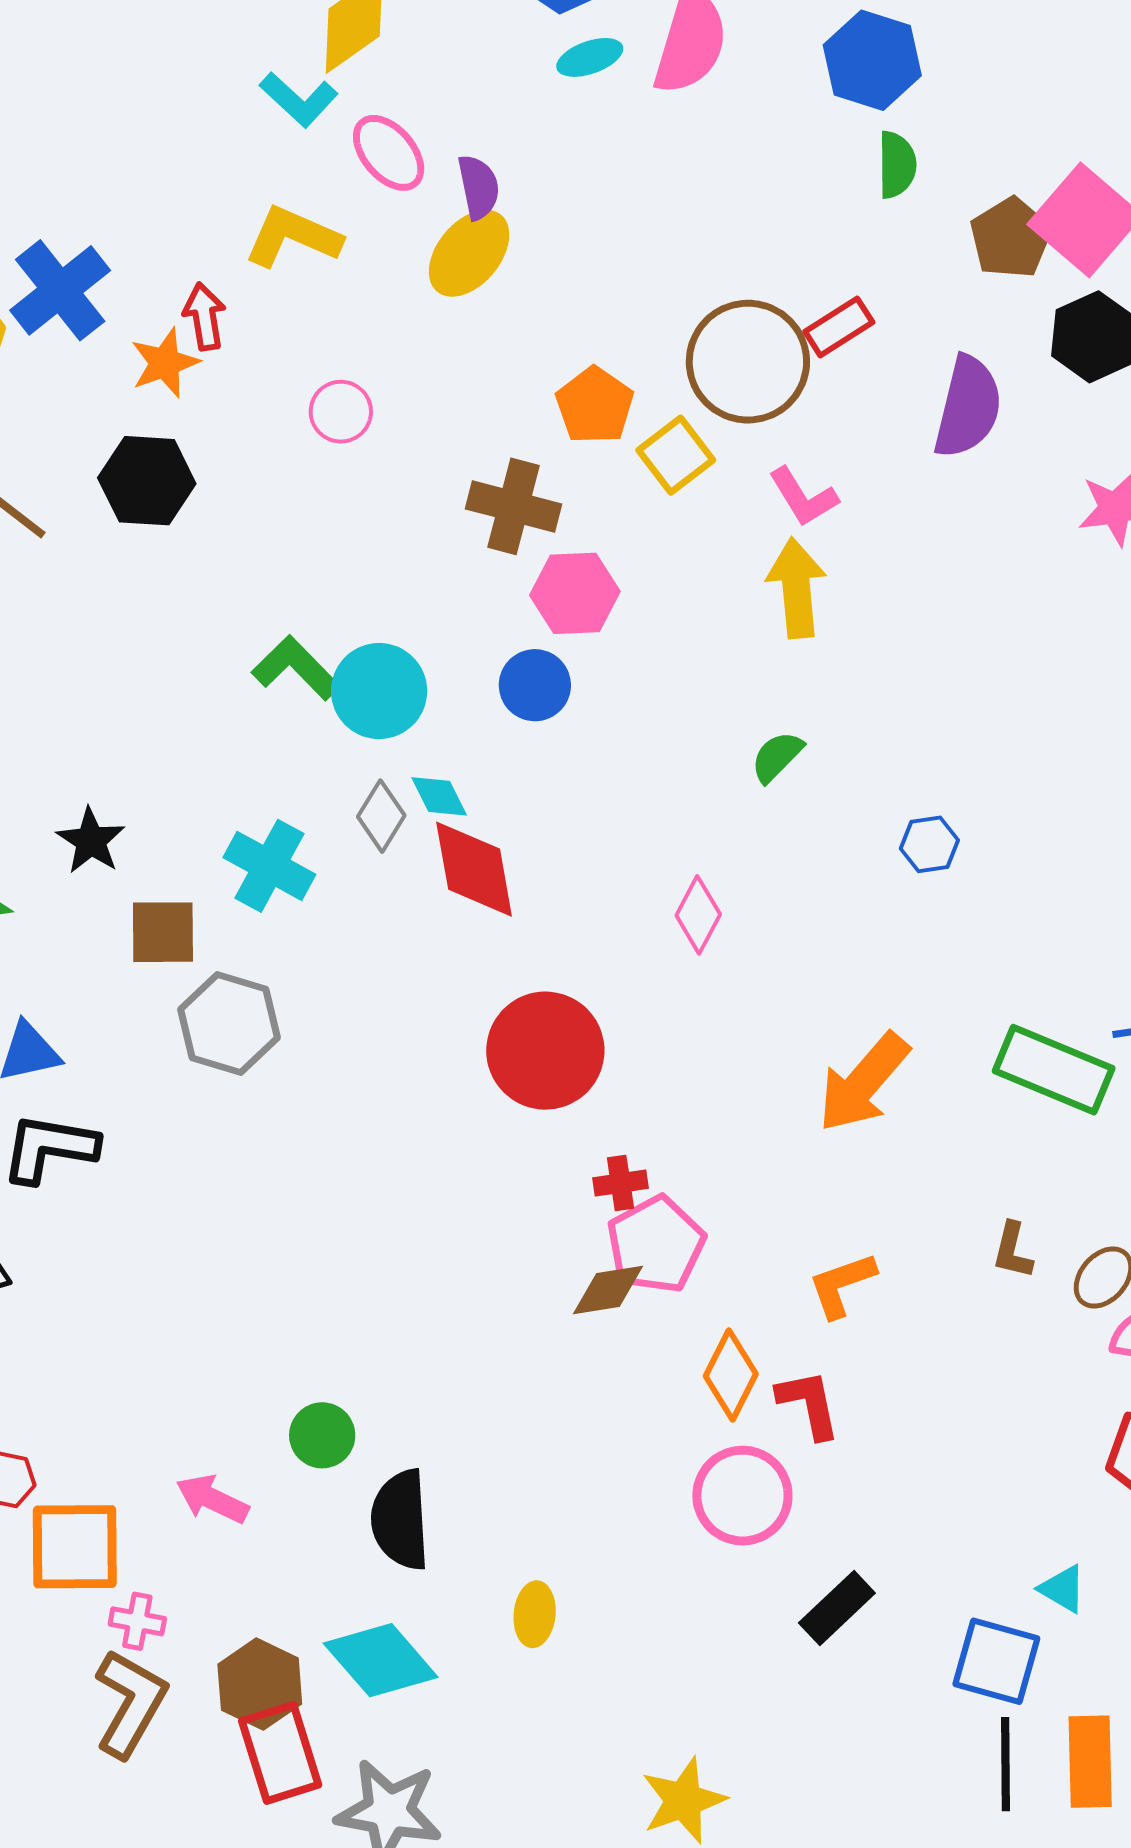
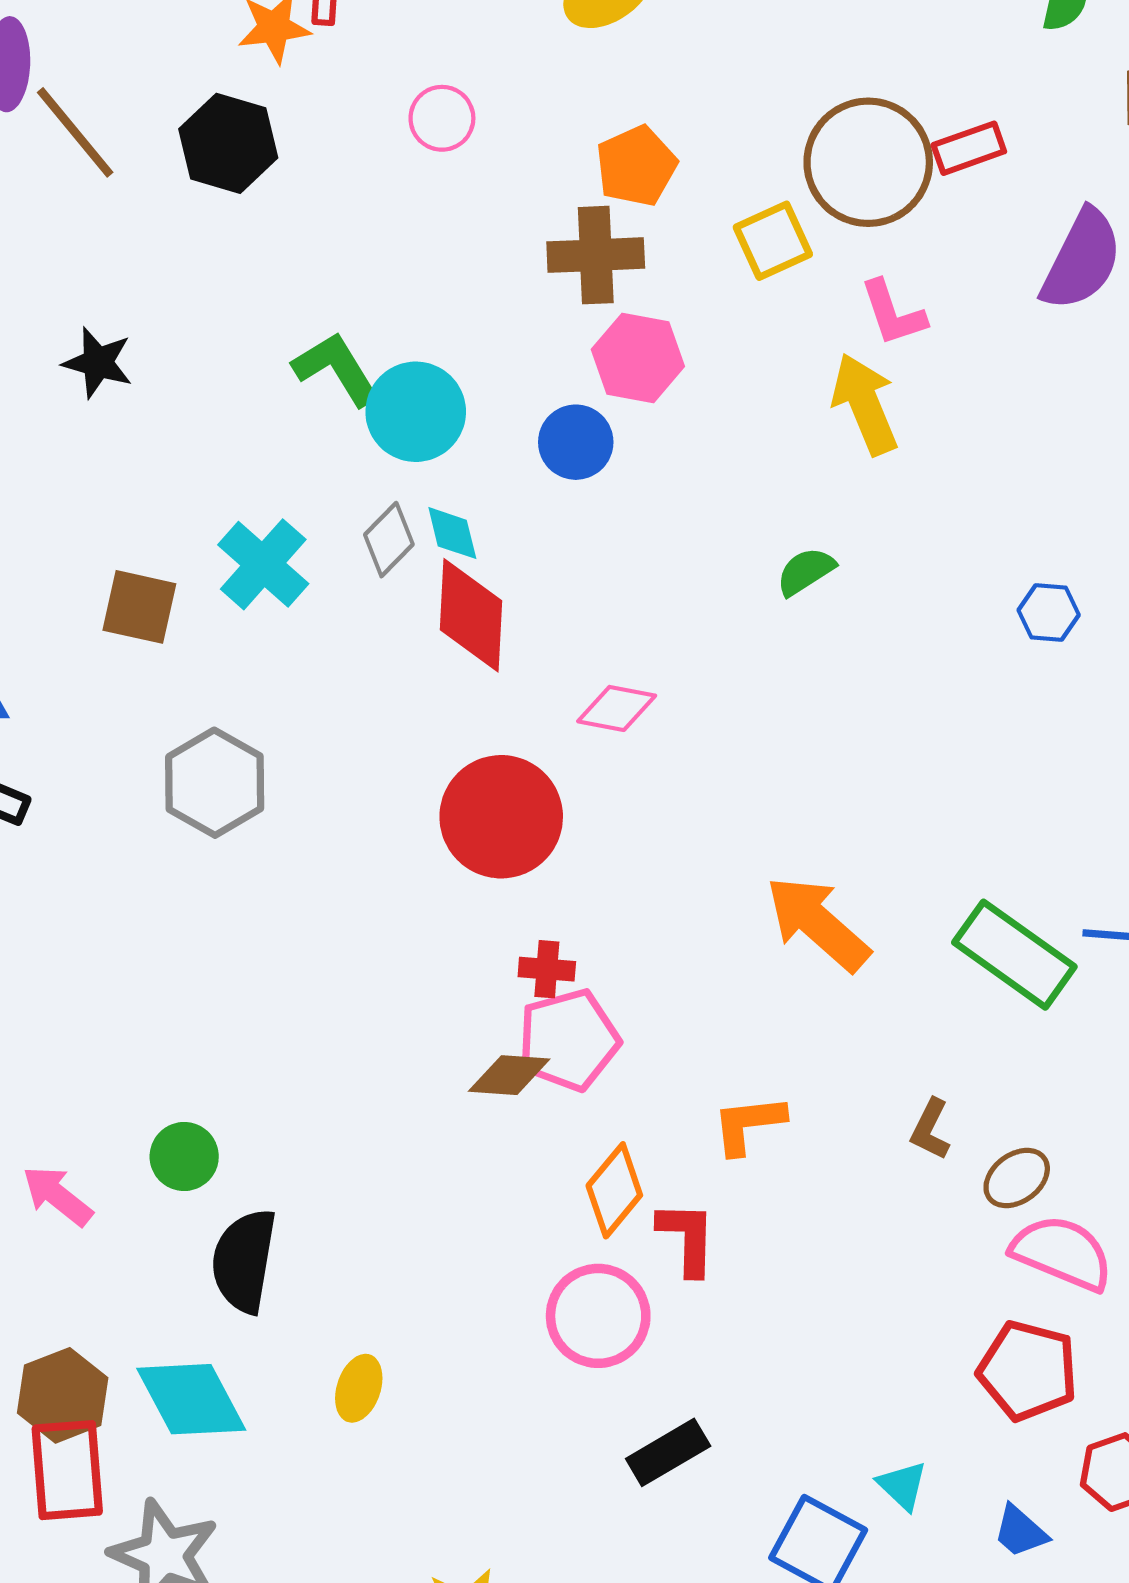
orange pentagon: (595, 405) -> (636, 166), moved
brown cross: (514, 506) -> (596, 255), turned -30
yellow arrow: (796, 588) -> (865, 404), turned -30
black star: (91, 841) -> (98, 363), moved, turned -30
blue hexagon: (929, 844) -> (1049, 612), moved
pink diamond: (698, 915) -> (617, 708), moved, turned 60
gray hexagon: (229, 1024) -> (215, 783), moved
orange arrow: (863, 1082) -> (818, 923), turned 78

